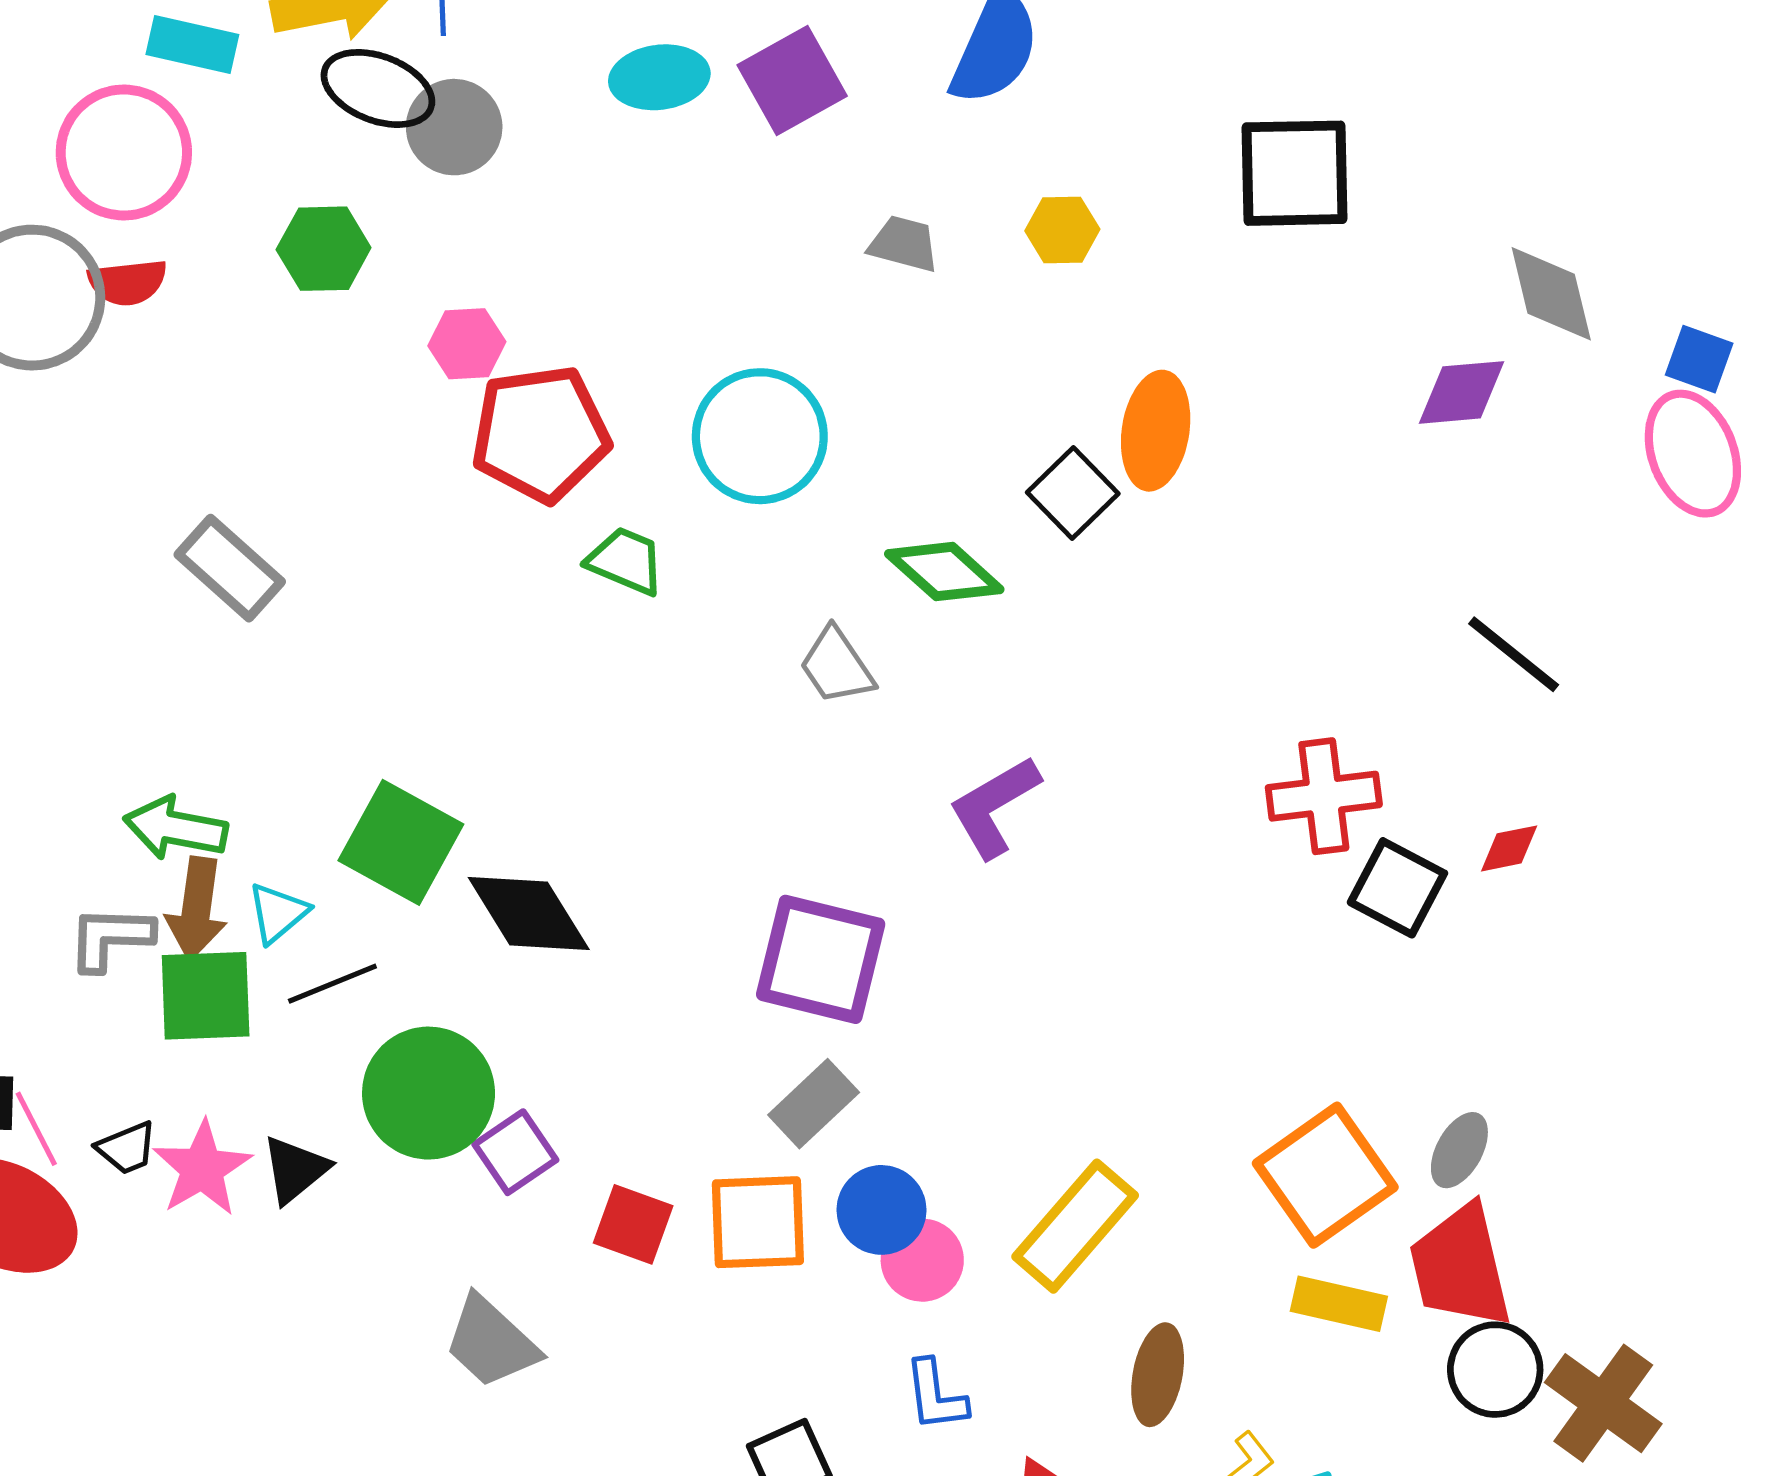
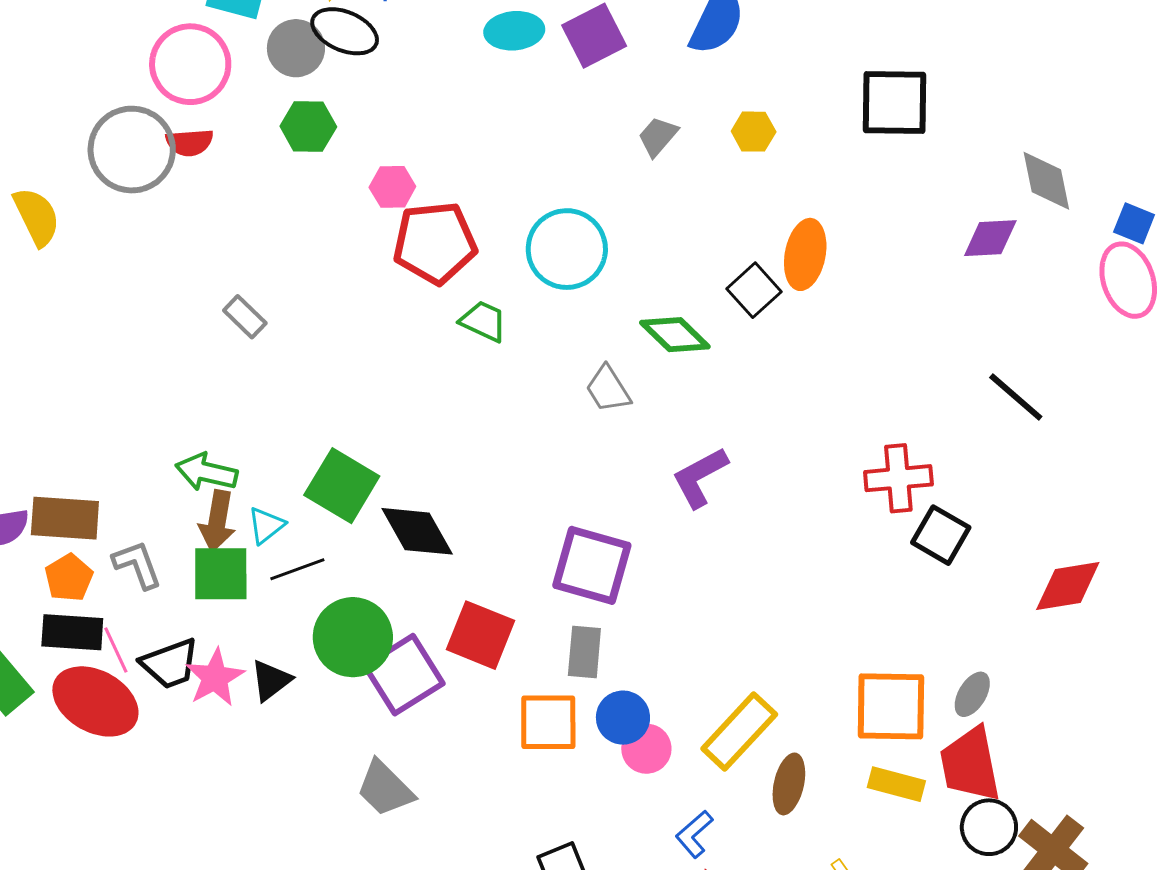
gray circle: (454, 127) -> (296, 48), moved
gray trapezoid: (904, 244) -> (658, 136), turned -66
gray rectangle: (230, 568) -> (245, 317), size x0.7
red diamond: (1509, 848) -> (1068, 586), moved, size x1.8
gray L-shape: (110, 938) -> (137, 565), moved, turned 66
gray rectangle: (814, 1104) -> (584, 652), turned -44
black trapezoid: (127, 1148) -> (170, 664), size x1.6
purple square: (515, 1152) -> (404, 675), size x1.6
orange square: (1325, 1175) -> (891, 706), turned 34
red square: (633, 1224) -> (481, 635), moved, size x1.4
brown ellipse: (1158, 1375) -> (789, 784), moved
blue L-shape: (936, 1395) -> (694, 834), moved, turned 54

